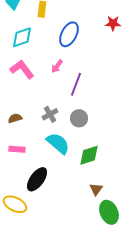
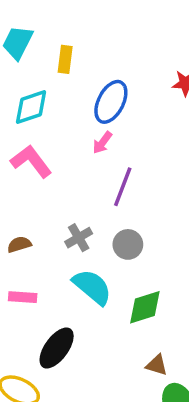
pink arrow: (57, 66) -> (102, 143), moved
brown triangle: (96, 189) -> (157, 365), turned -48

